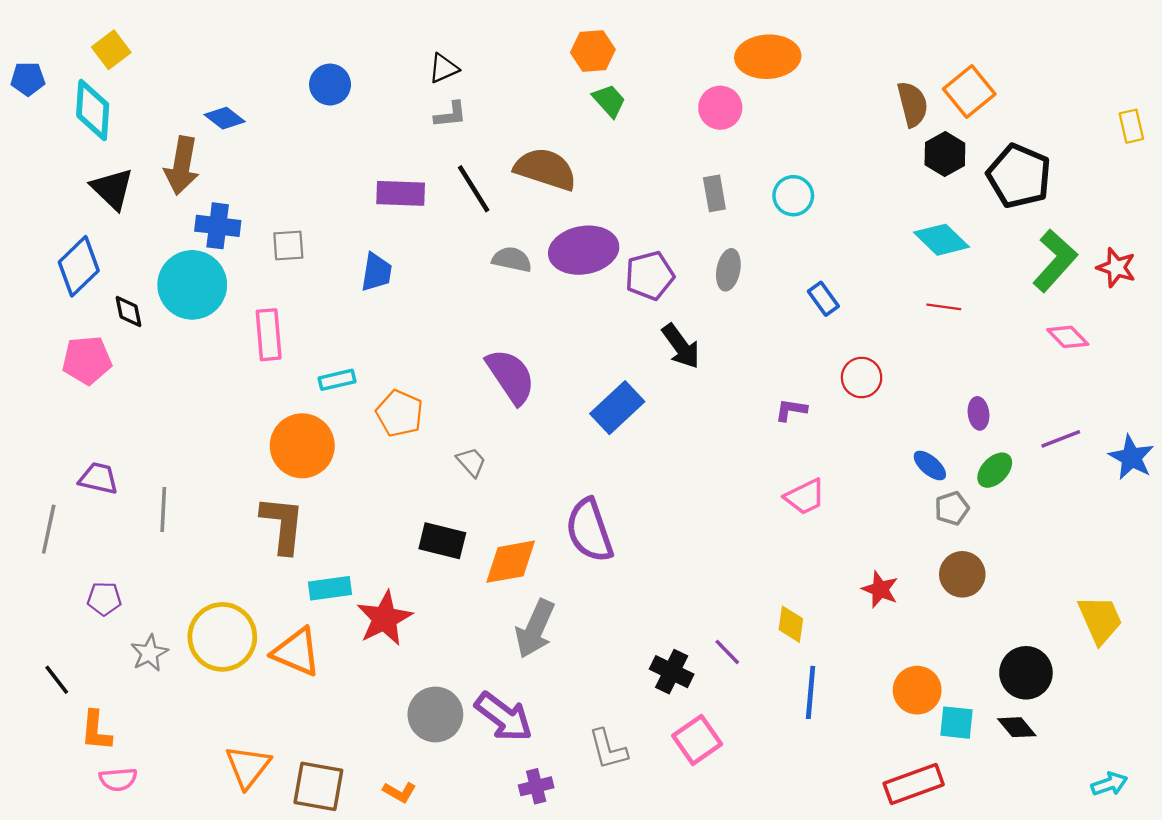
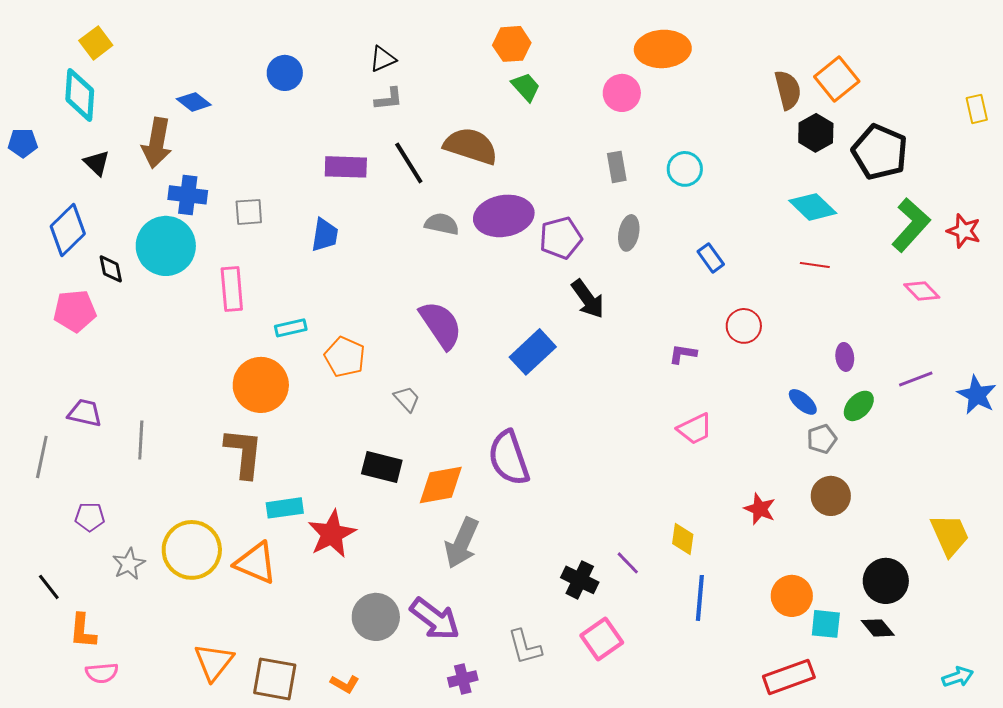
blue pentagon: (28, 79) -> (23, 143), moved
black triangle: (112, 189) -> (97, 163), size x0.7

